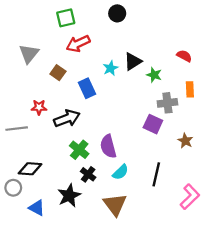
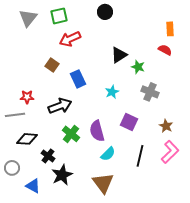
gray triangle: (29, 54) -> (28, 18), moved
cyan star: (110, 68) -> (112, 92), moved
orange rectangle: (190, 89) -> (170, 29), moved
gray cross: (167, 103) -> (150, 92), turned 30
red star: (39, 107) -> (27, 97), moved
purple square: (153, 124) -> (129, 122), moved
black diamond: (30, 169) -> (27, 139), moved
black cross: (88, 174) -> (48, 156), moved
pink L-shape: (190, 197) -> (170, 152), moved

